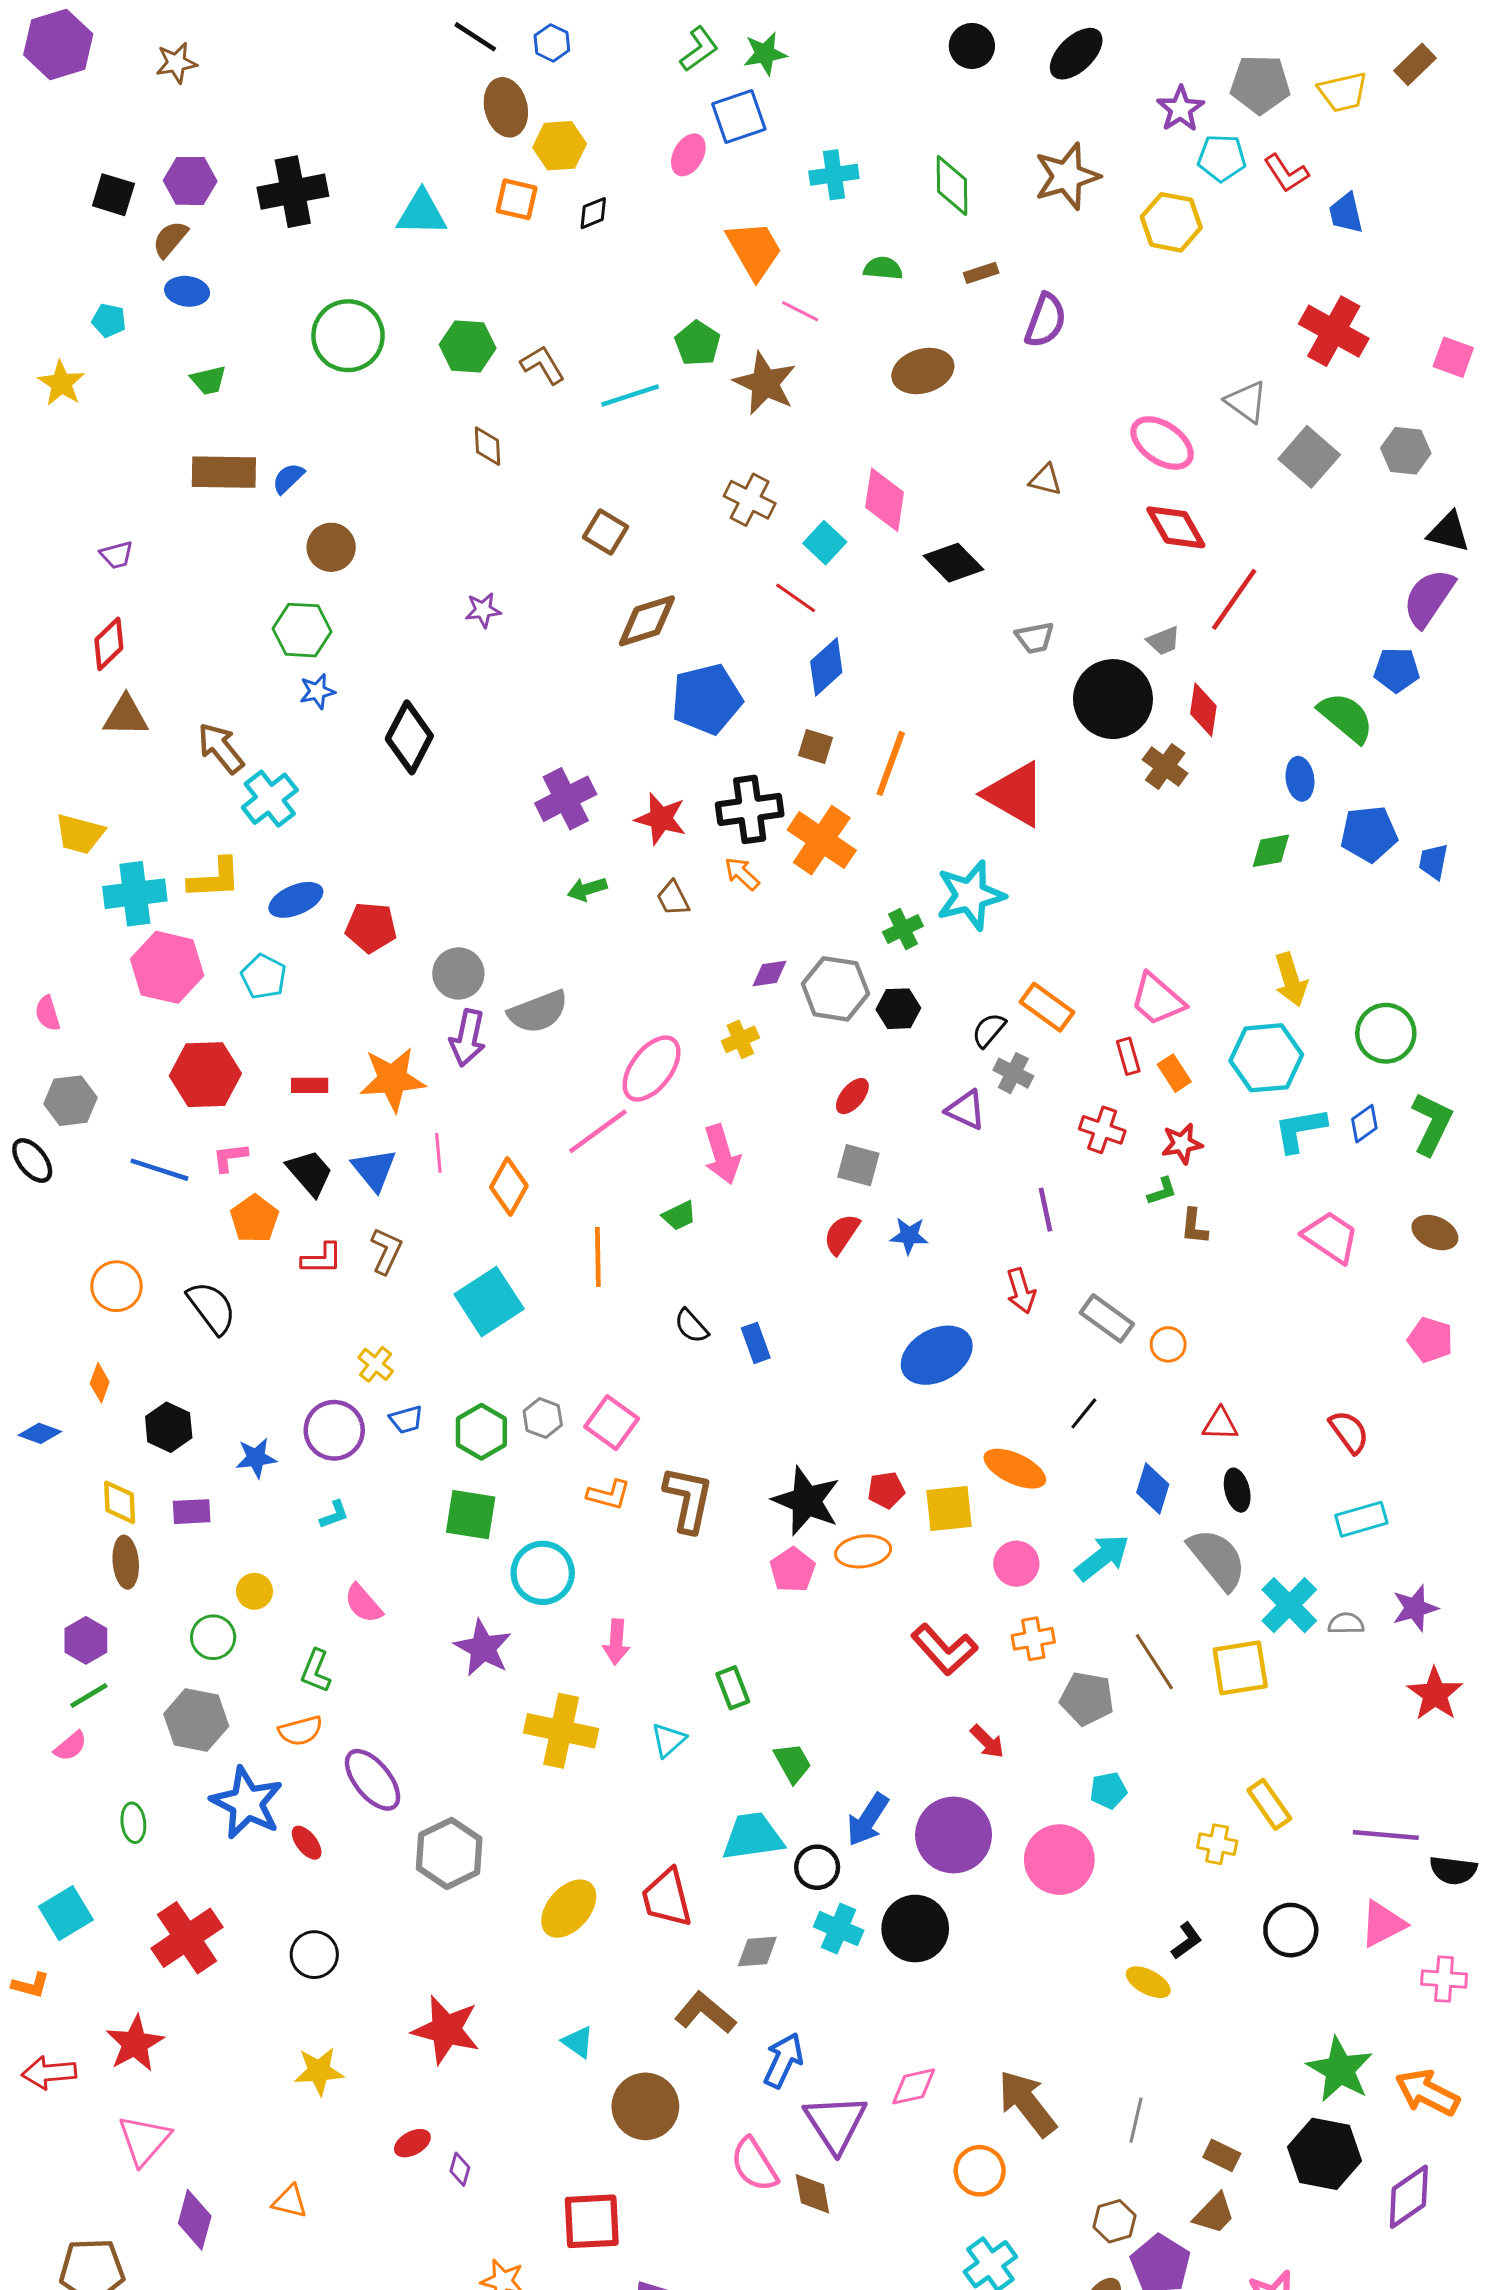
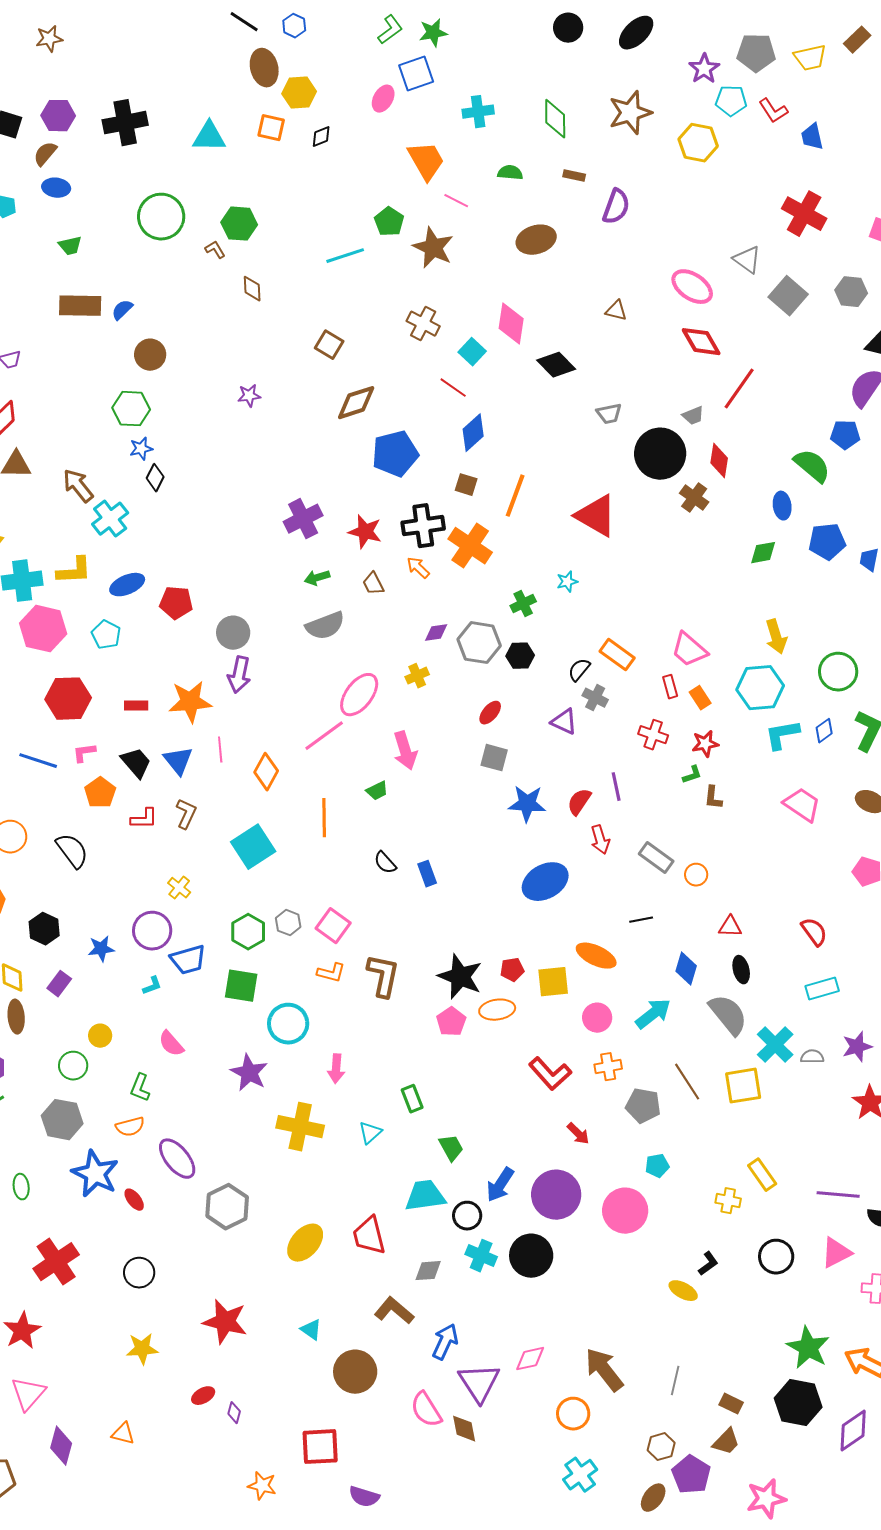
brown rectangle: (981, 273) -> (574, 176), turned 30
brown L-shape: (543, 365) -> (215, 250), moved, size x0.7
black diamond: (409, 737) -> (155, 478), moved, size x0.6
cyan star: (970, 895) -> (567, 582), size x0.5
gray semicircle: (538, 1012) -> (325, 626), moved
red semicircle: (842, 1234) -> (579, 802), moved
blue star: (909, 1236) -> (527, 804), size x1.5
black line: (1084, 1413) -> (641, 920), turned 40
blue trapezoid: (406, 1420) -> (188, 960), moved, size x1.6
purple rectangle: (192, 1512) -> (59, 984), turned -50

